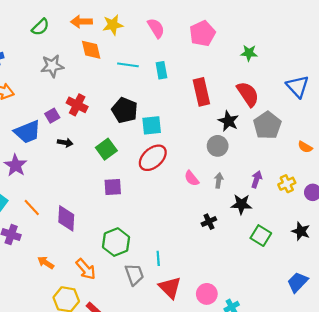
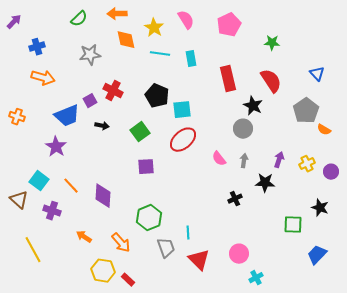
yellow star: (113, 25) -> (154, 28), moved, turned -30
blue triangle: (298, 86) -> (317, 74), size x0.7
gray pentagon: (267, 125) -> (306, 111), moved
green square: (261, 236) -> (293, 225), moved, turned -30
pink circle: (207, 294) -> (239, 254), moved

